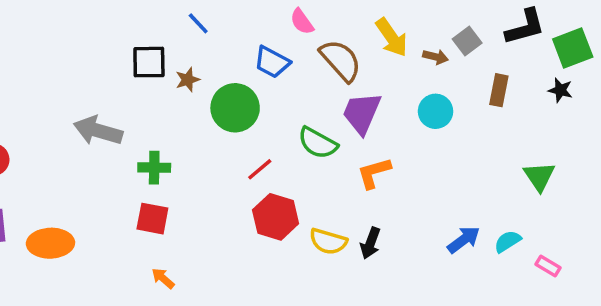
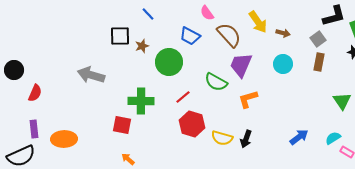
gray square: (467, 41) -> (318, 39), moved
brown rectangle: (499, 90) -> (319, 62), moved
green cross: (154, 168) -> (141, 101), moved, size x1.4
cyan semicircle: (508, 241) -> (333, 138), moved

